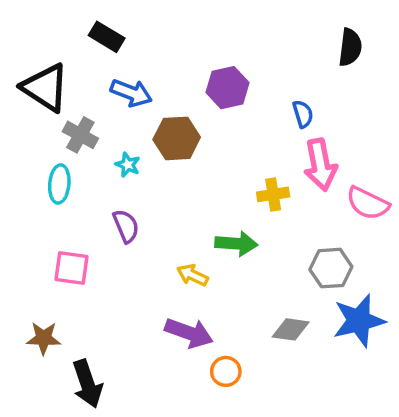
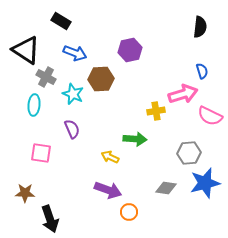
blue semicircle: (303, 114) -> (202, 71), moved
cyan star: (128, 165) -> (73, 94), size x1.5
pink arrow: (320, 165) -> (183, 94), turned -96

